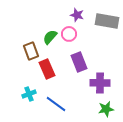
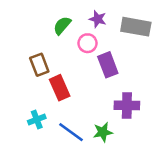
green semicircle: (50, 37) -> (62, 25), moved
purple rectangle: (79, 62) -> (108, 65), moved
green star: (106, 109) -> (103, 132), moved

